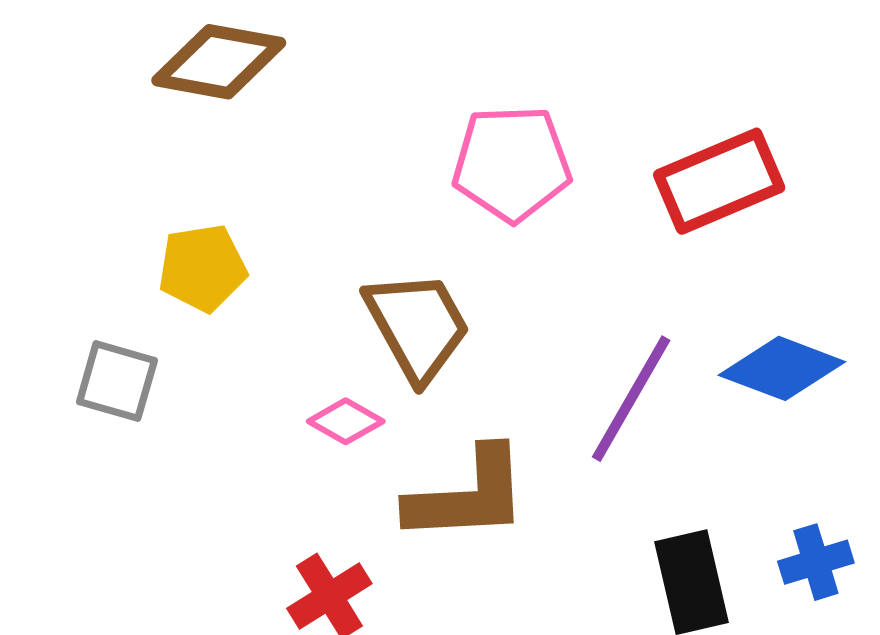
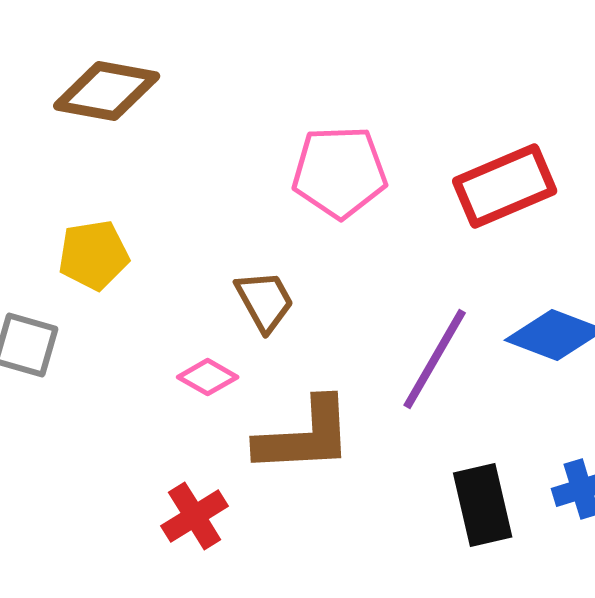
brown trapezoid: (417, 326) -> (265, 301), size x0.7

